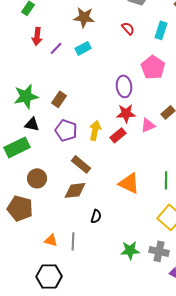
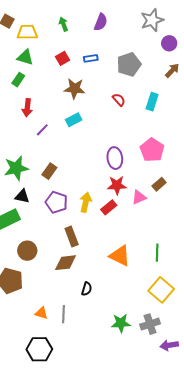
purple line: (56, 48) -> (42, 130), moved
pink pentagon: (153, 67) -> (152, 150), moved
brown rectangle: (81, 164) -> (72, 237), turned 30
gray cross: (159, 251) -> (150, 324), turned -30

